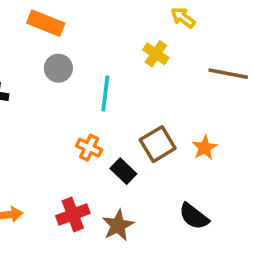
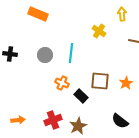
yellow arrow: (183, 18) -> (122, 14), moved, turned 48
gray circle: (58, 68) -> (45, 55), moved
brown square: (158, 144) -> (100, 81), turned 36

